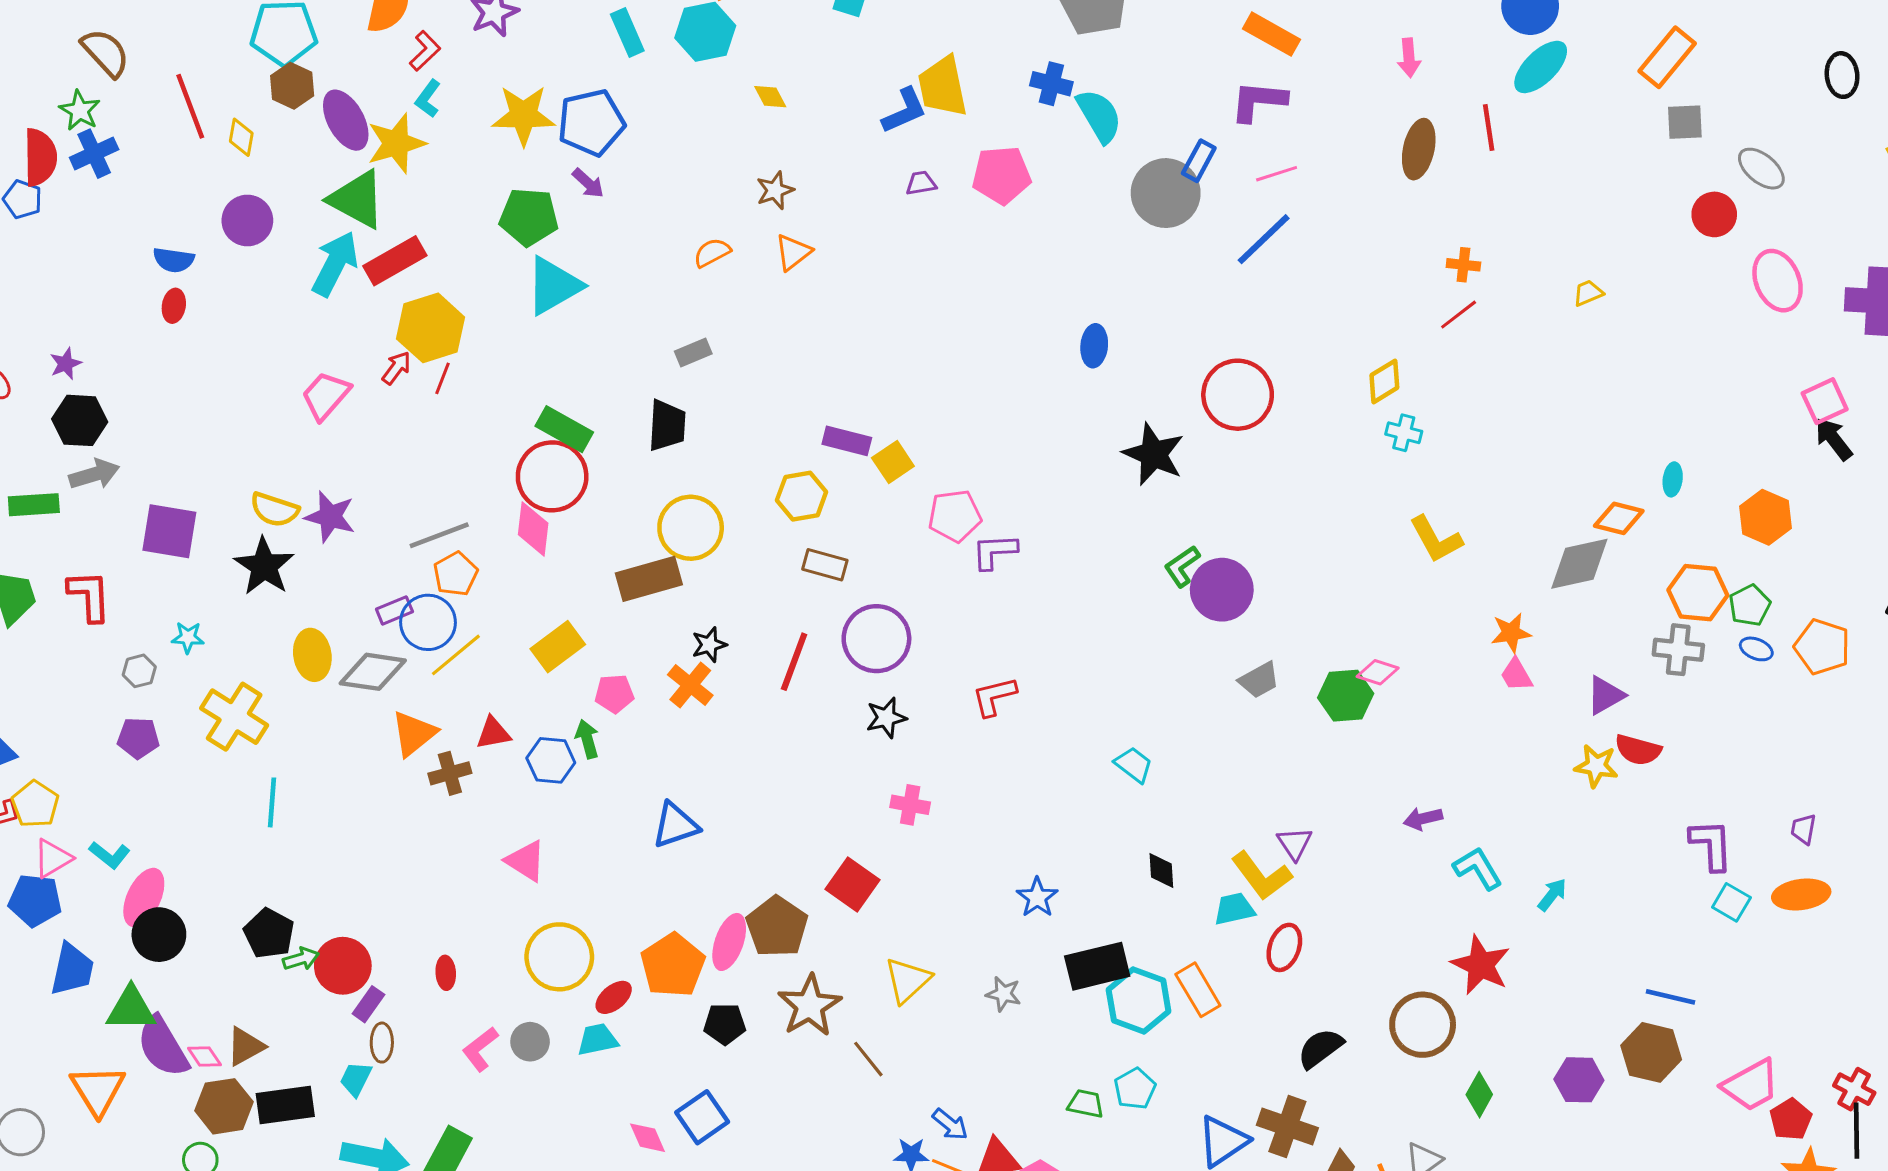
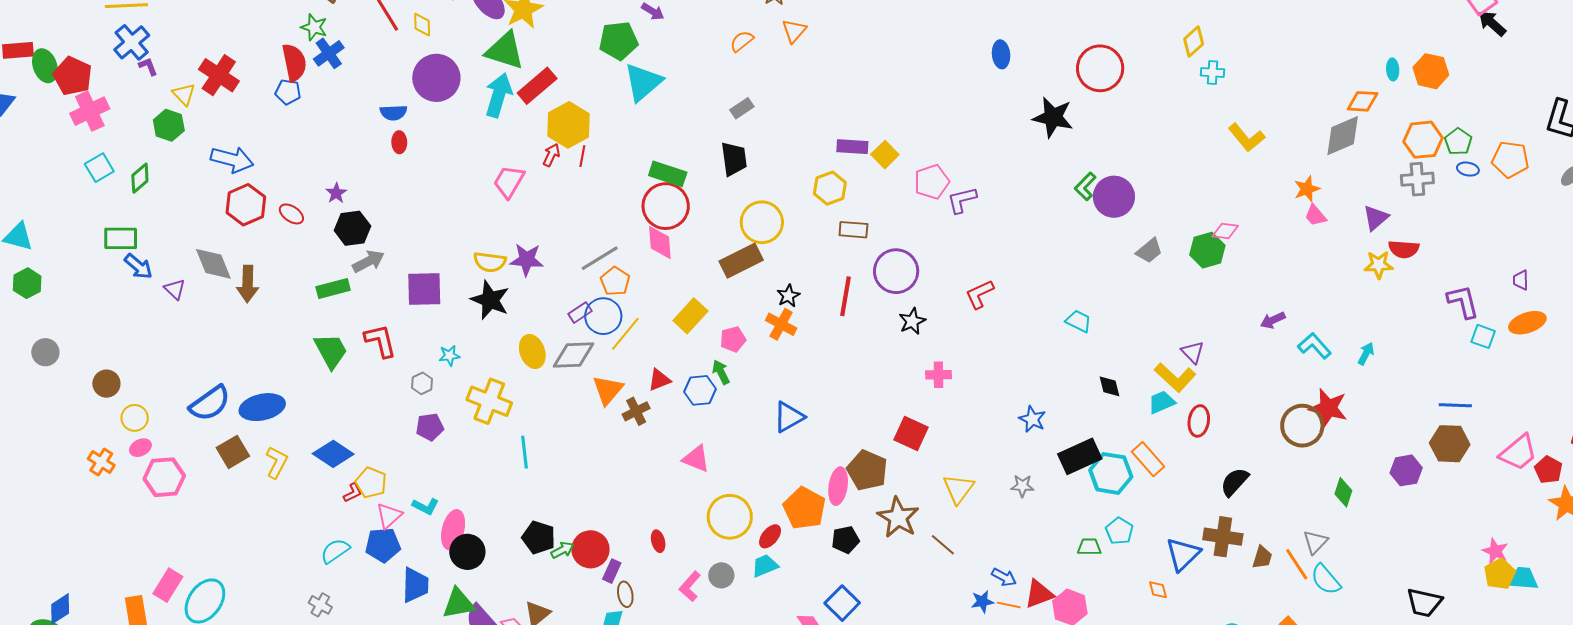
purple circle: (247, 220) -> (436, 78), size x1.4
orange hexagon: (1766, 517) -> (1431, 71), moved
brown circle: (1423, 1025) -> (1302, 426), moved

